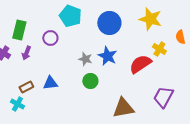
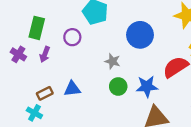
blue circle: (109, 23) -> (140, 35), moved
blue star: (107, 56) -> (147, 86), moved, turned -30

